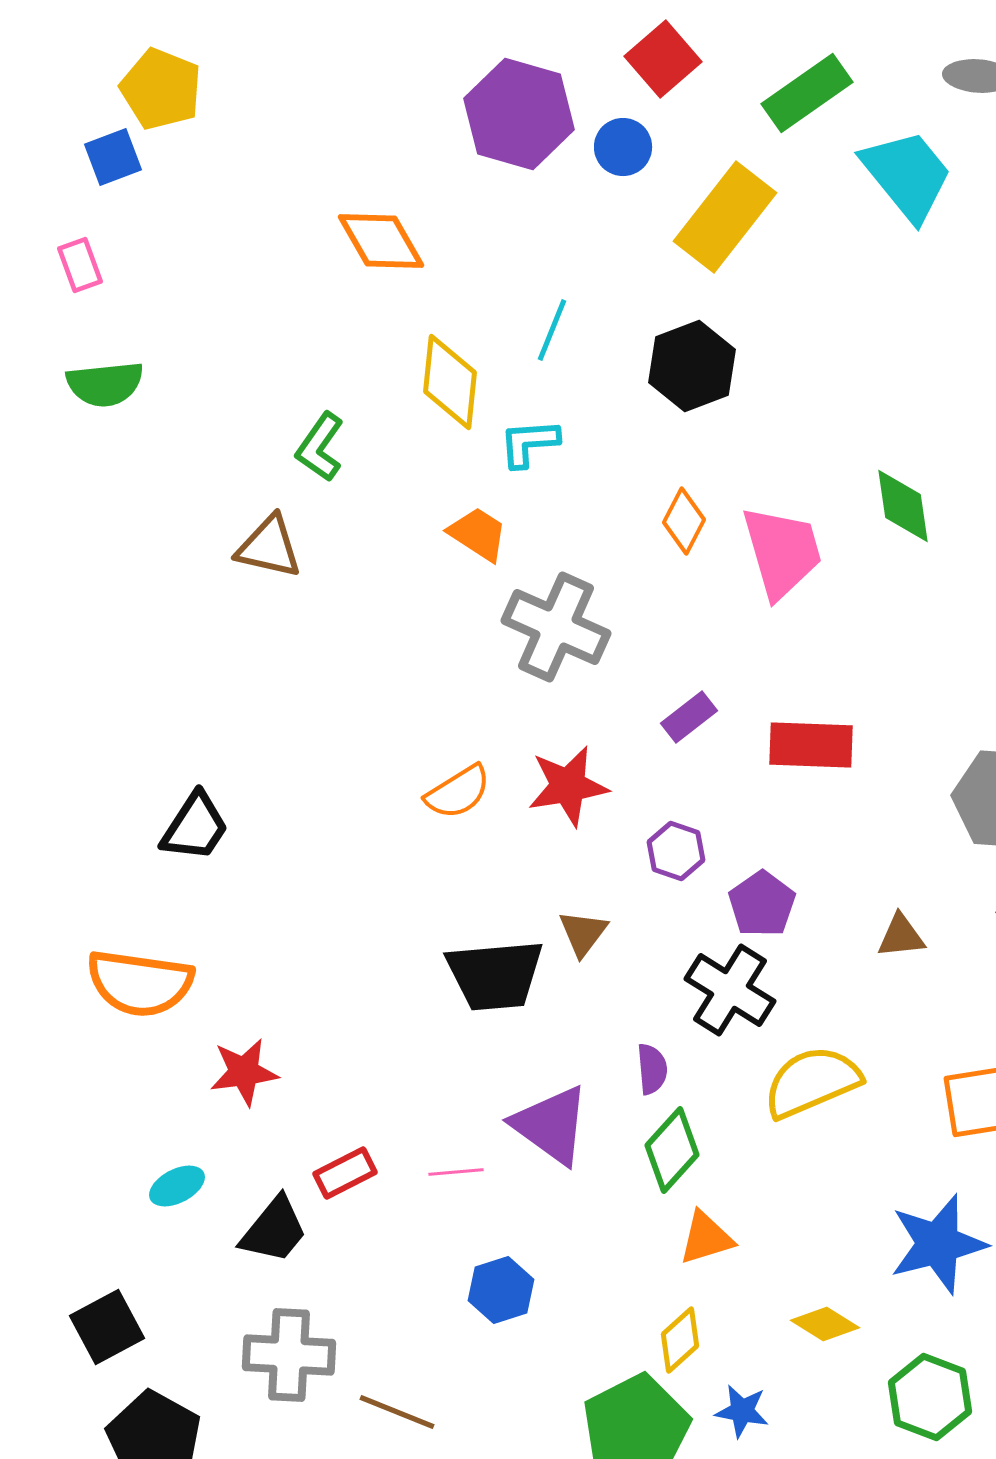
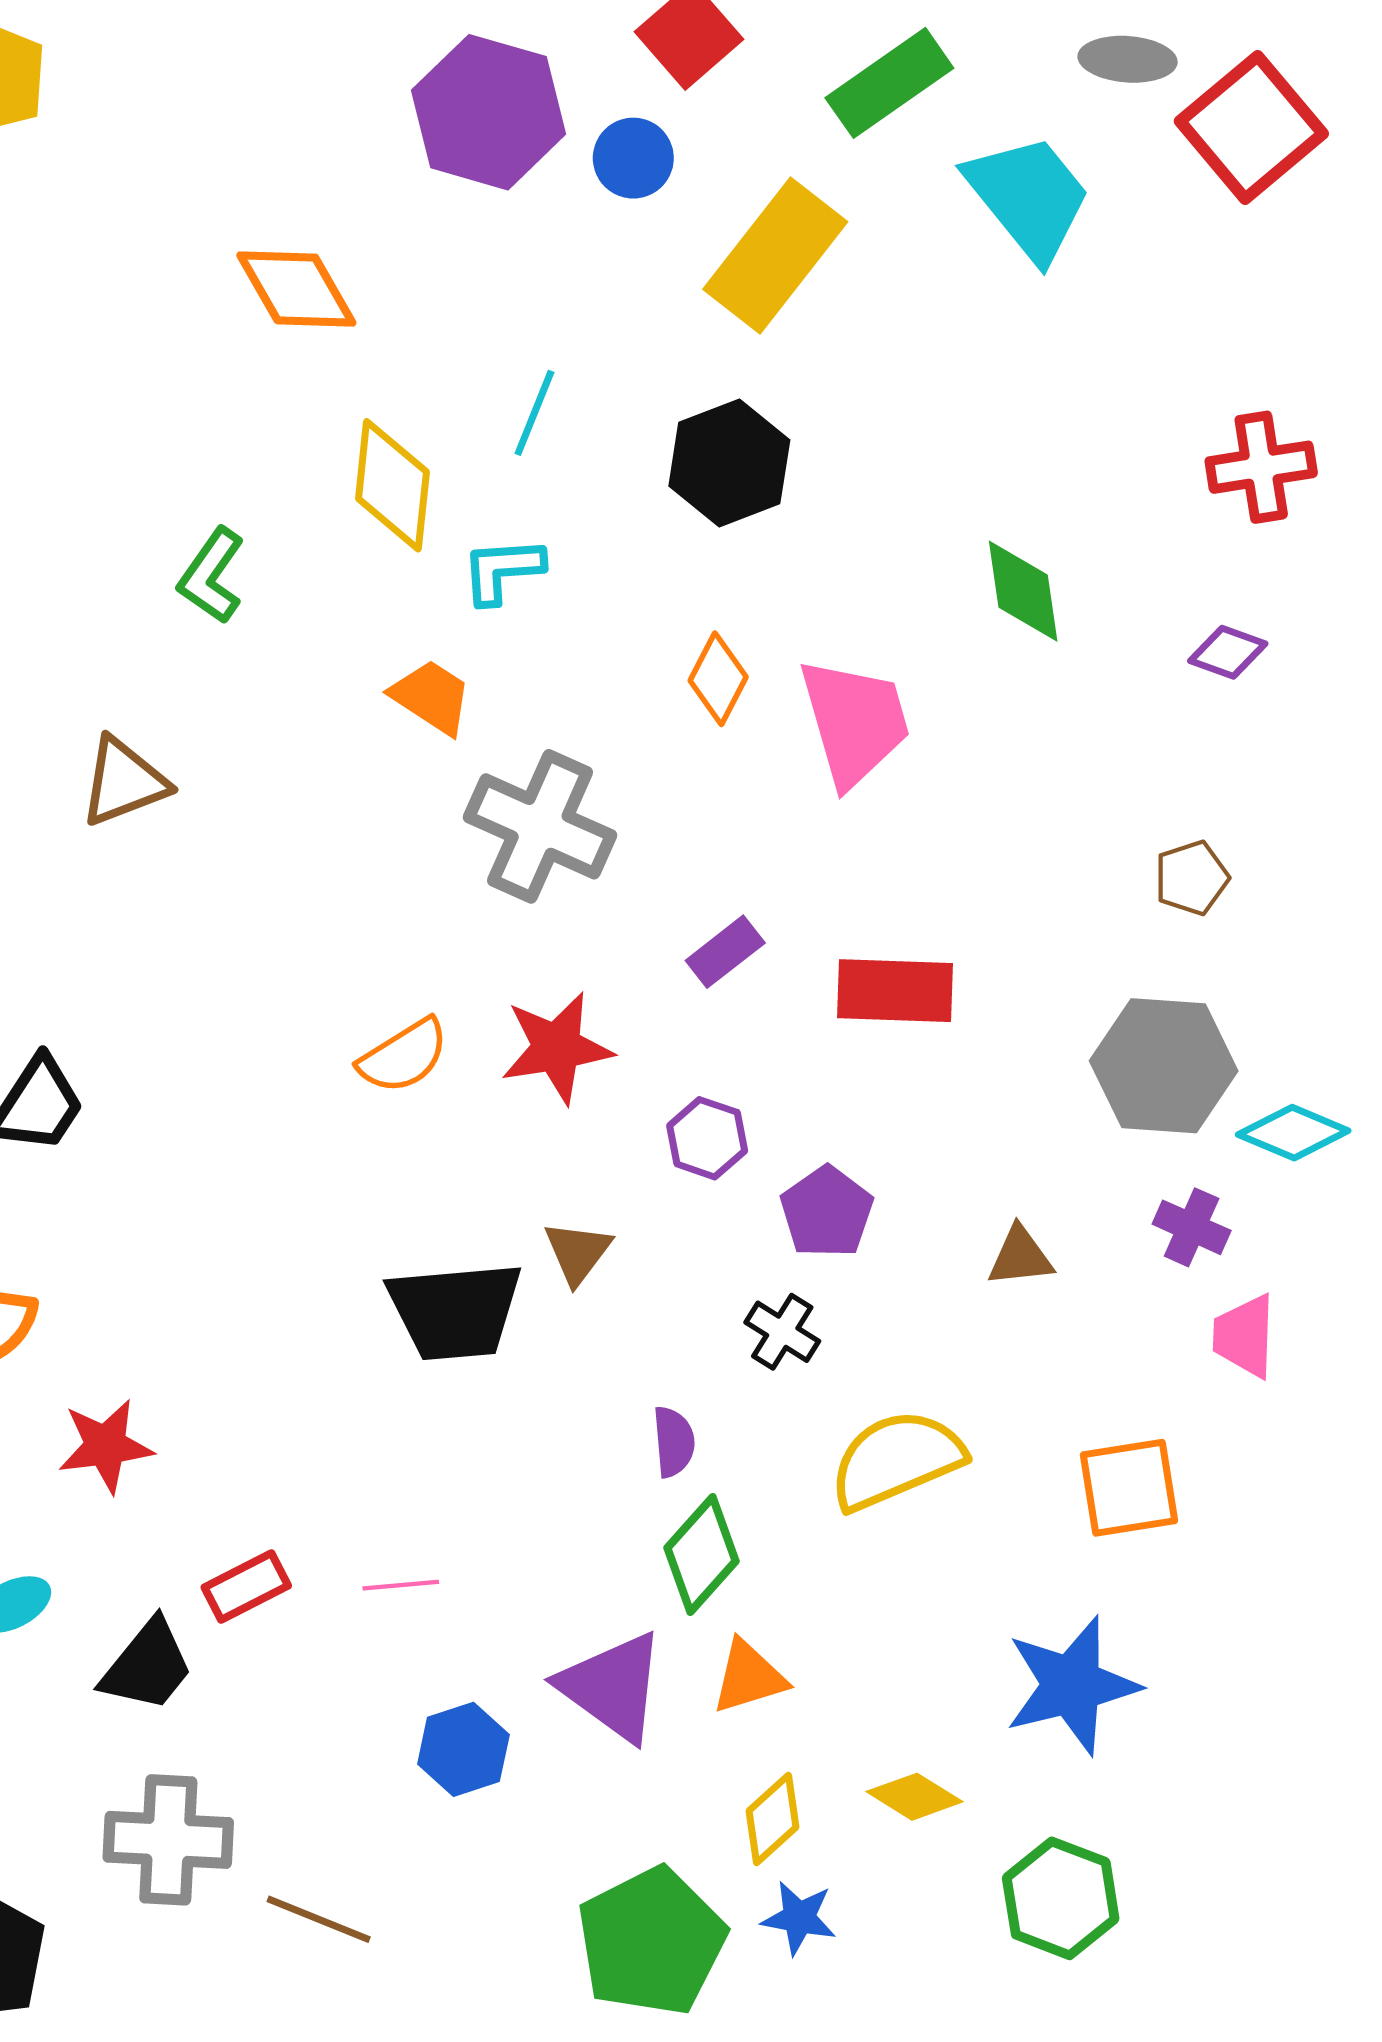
green diamond: (903, 506) -> (1023, 591), moved
brown triangle: (269, 547) -> (124, 782), moved, turned -34
black cross: (730, 990) -> (782, 1332), size x0.6
purple triangle: (551, 1125) -> (612, 1687), moved
yellow diamond: (680, 1340) -> (772, 1819), moved

